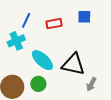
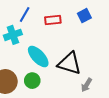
blue square: (84, 17) -> (84, 16), turned -32

